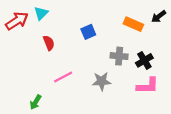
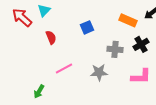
red arrow: (17, 21) -> (22, 17), turned -105
black cross: (144, 60) -> (141, 44), moved

